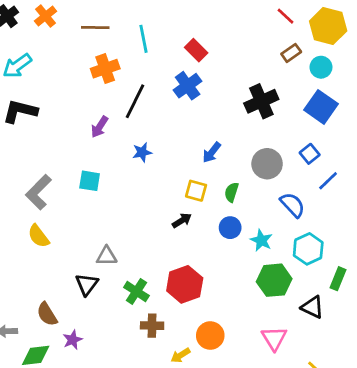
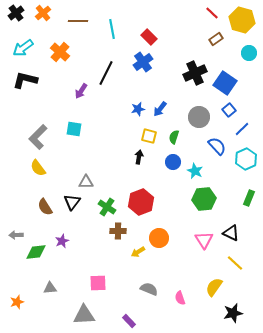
cyan circle: (321, 67) -> (249, 53), moved
orange cross: (105, 69) -> (60, 52), moved, turned -30
blue square: (321, 107) -> (225, 83), moved
blue star: (142, 152) -> (138, 109), moved
black arrow: (182, 221) -> (139, 157), turned -48
cyan hexagon: (308, 249) -> (246, 159), moved
black triangle: (312, 307) -> (231, 233), moved
brown semicircle: (47, 314) -> (45, 207), moved

